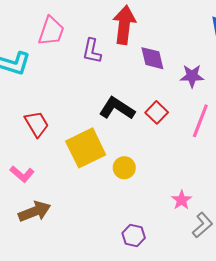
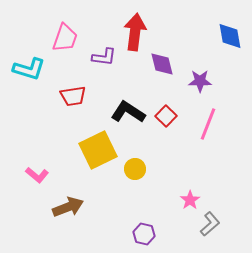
purple L-shape: (92, 51) -> (104, 57), turned -95
red trapezoid: (37, 124) -> (73, 96), moved, turned 112
brown arrow: (35, 212) -> (68, 207), moved

